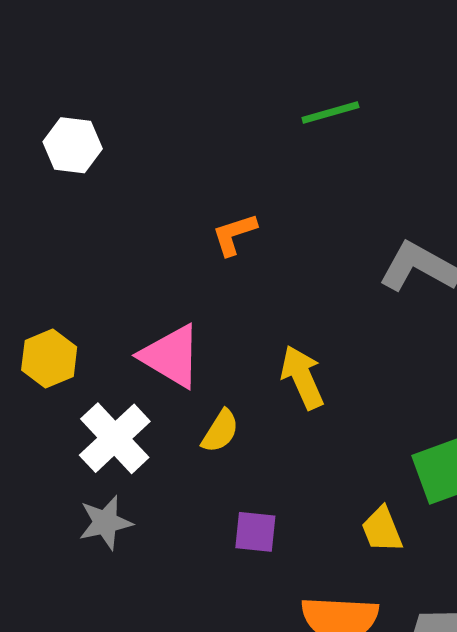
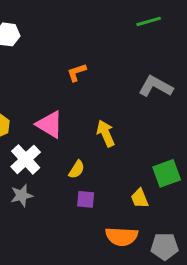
green line: (330, 112) -> (149, 21), moved
yellow semicircle: (220, 431) -> (77, 169), moved

